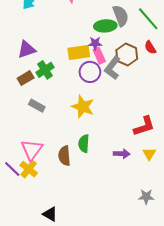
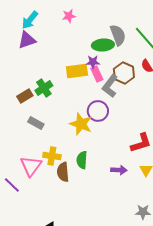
purple triangle: (27, 49) -> (27, 40), moved
purple circle: (90, 72) -> (98, 111), moved
yellow cross: (29, 169) -> (52, 156), moved, turned -30

